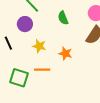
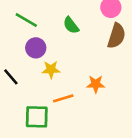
purple circle: (25, 24) -> (36, 48), moved
orange star: (65, 53) -> (96, 84), moved

